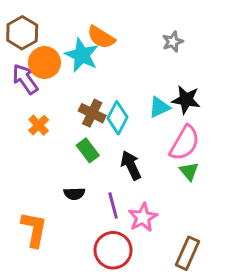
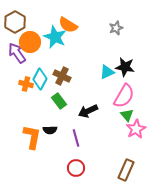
cyan diamond: (118, 118) -> (40, 79), moved
orange cross: (39, 125) -> (26, 84), turned -32
black arrow: (131, 165) -> (88, 111), turned -90
pink star: (143, 217) -> (136, 129), moved
orange L-shape: (34, 229) -> (32, 137), moved
red circle: (113, 250) -> (76, 168), size x0.7

